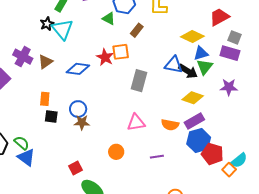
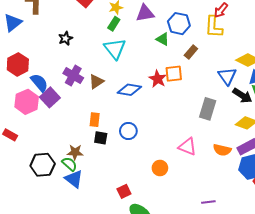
black star: (47, 24) -> (65, 38), moved
blue triangle: (174, 65) -> (227, 76), moved, turned 42
gray rectangle: (139, 81) -> (208, 109), moved
brown star: (82, 122) -> (75, 152), moved
pink triangle: (136, 123) -> (187, 147), turned 30
orange circle: (116, 152) -> (160, 168), moved
purple line: (157, 157) -> (208, 202), moved

